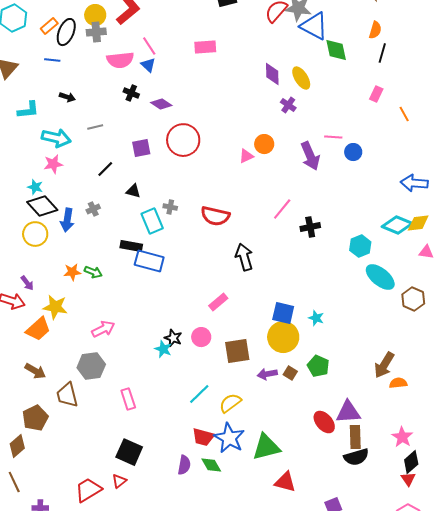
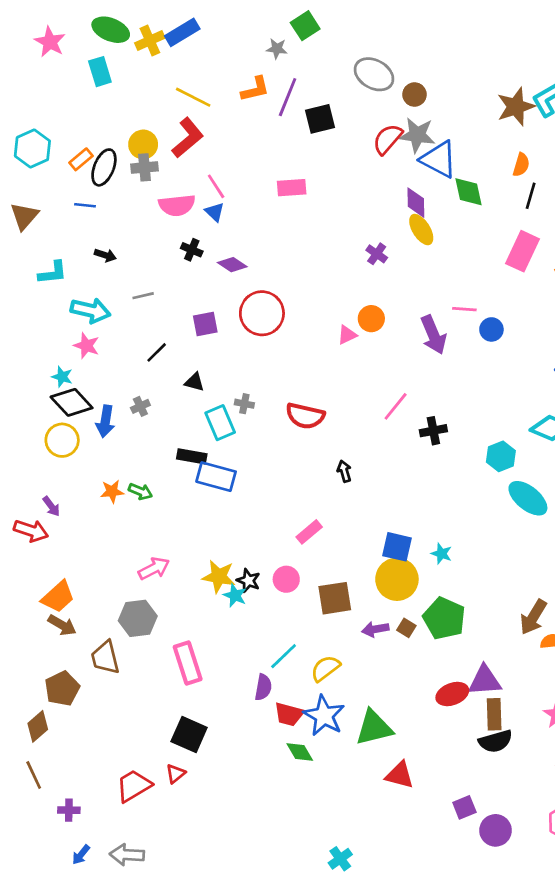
purple diamond: (272, 74) -> (416, 203), moved
pink rectangle: (376, 94) -> (523, 251), size x1.8
purple cross: (288, 105) -> (377, 254), moved
pink star: (53, 164) -> (86, 346), turned 30
black arrow: (244, 257) -> (344, 471), size x0.6
yellow star: (55, 307) -> (219, 577), moved
orange trapezoid: (38, 329) -> (58, 597), moved
green pentagon: (318, 366) -> (444, 618), size x1.4
pink rectangle: (128, 399) -> (188, 663), size x1.4
red ellipse: (324, 422) -> (452, 694), turned -70
purple semicircle: (184, 465) -> (263, 687), moved

